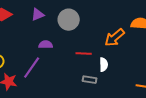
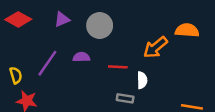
purple semicircle: (46, 45) -> (81, 57), moved
purple line: (32, 68) -> (47, 63), moved

